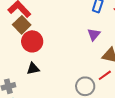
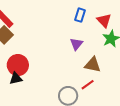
red circle: (32, 41) -> (18, 65), moved

